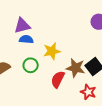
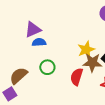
yellow star: (52, 51) -> (86, 50), moved

